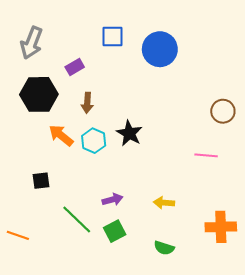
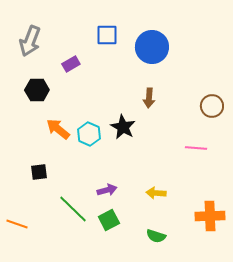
black hexagon: (39, 94) -> (37, 90), size x0.7
brown arrow: (87, 103) -> (149, 98), moved

